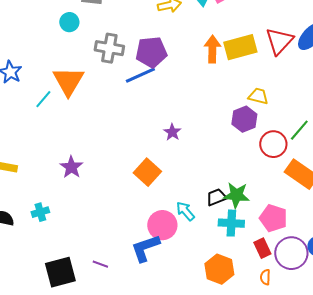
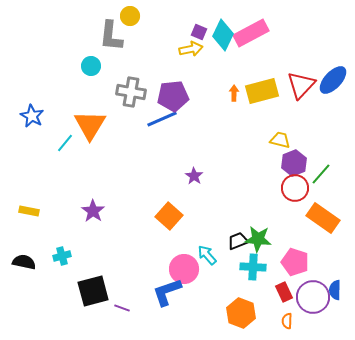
orange arrow: (212, 49) -> (234, 93), size x0.6
purple hexagon: (244, 119) -> (294, 163), moved
black square: (60, 272) -> (93, 291), moved

